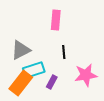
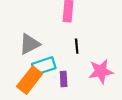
purple rectangle: (52, 82) -> (64, 79), turned -32

